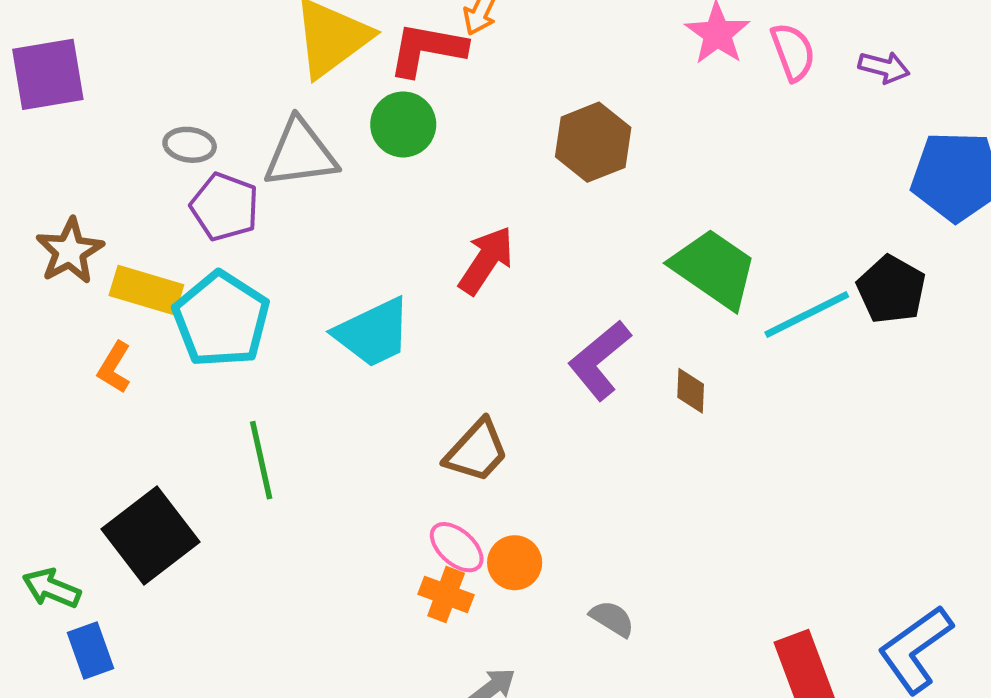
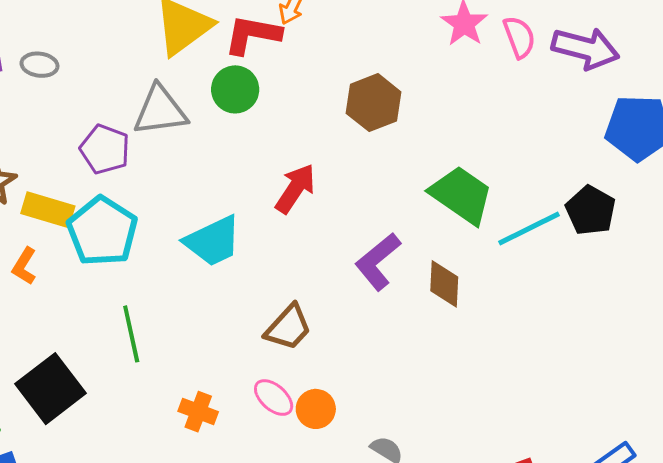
purple arrow: (884, 67) -> (586, 48), size x1.8
gray ellipse: (190, 145) -> (39, 65), moved
brown diamond: (691, 391) -> (444, 284), size x1.4
orange cross: (446, 595) -> (198, 412), moved

